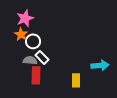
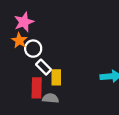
gray semicircle: (30, 60) -> (51, 98), moved
yellow rectangle: (76, 80) -> (56, 77), moved

